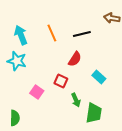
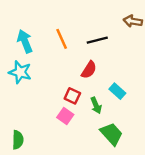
pink square: (37, 92) -> (65, 116), moved
green arrow: (76, 100) -> (96, 105), moved
green trapezoid: (94, 113) -> (111, 134), turned -50

